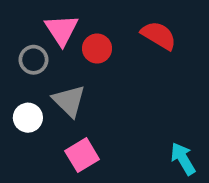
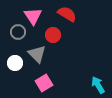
red semicircle: (159, 35) -> (67, 14), moved
red circle: (97, 49) -> (53, 35), moved

